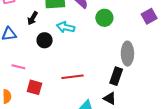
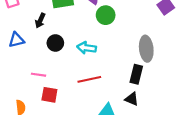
green circle: (104, 18) -> (106, 15), moved
cyan arrow: (66, 27) -> (87, 48), moved
pink line: (18, 67) -> (39, 75), moved

